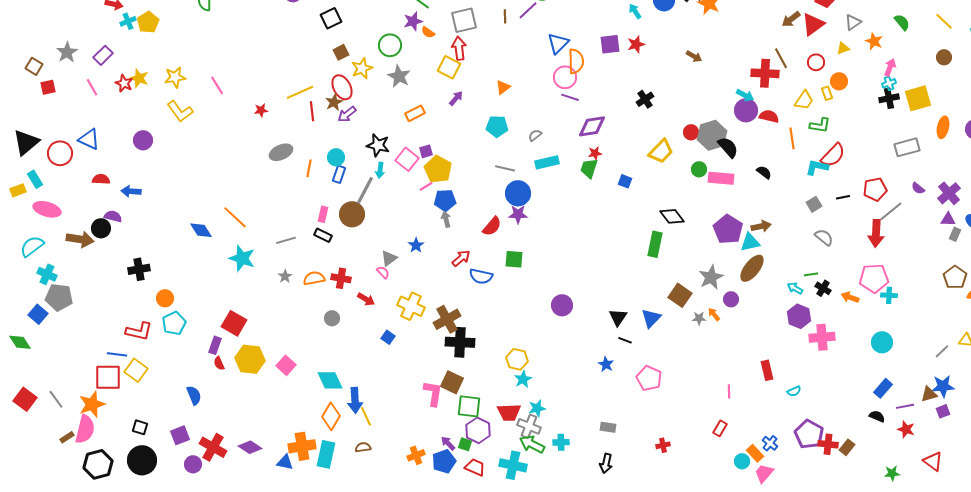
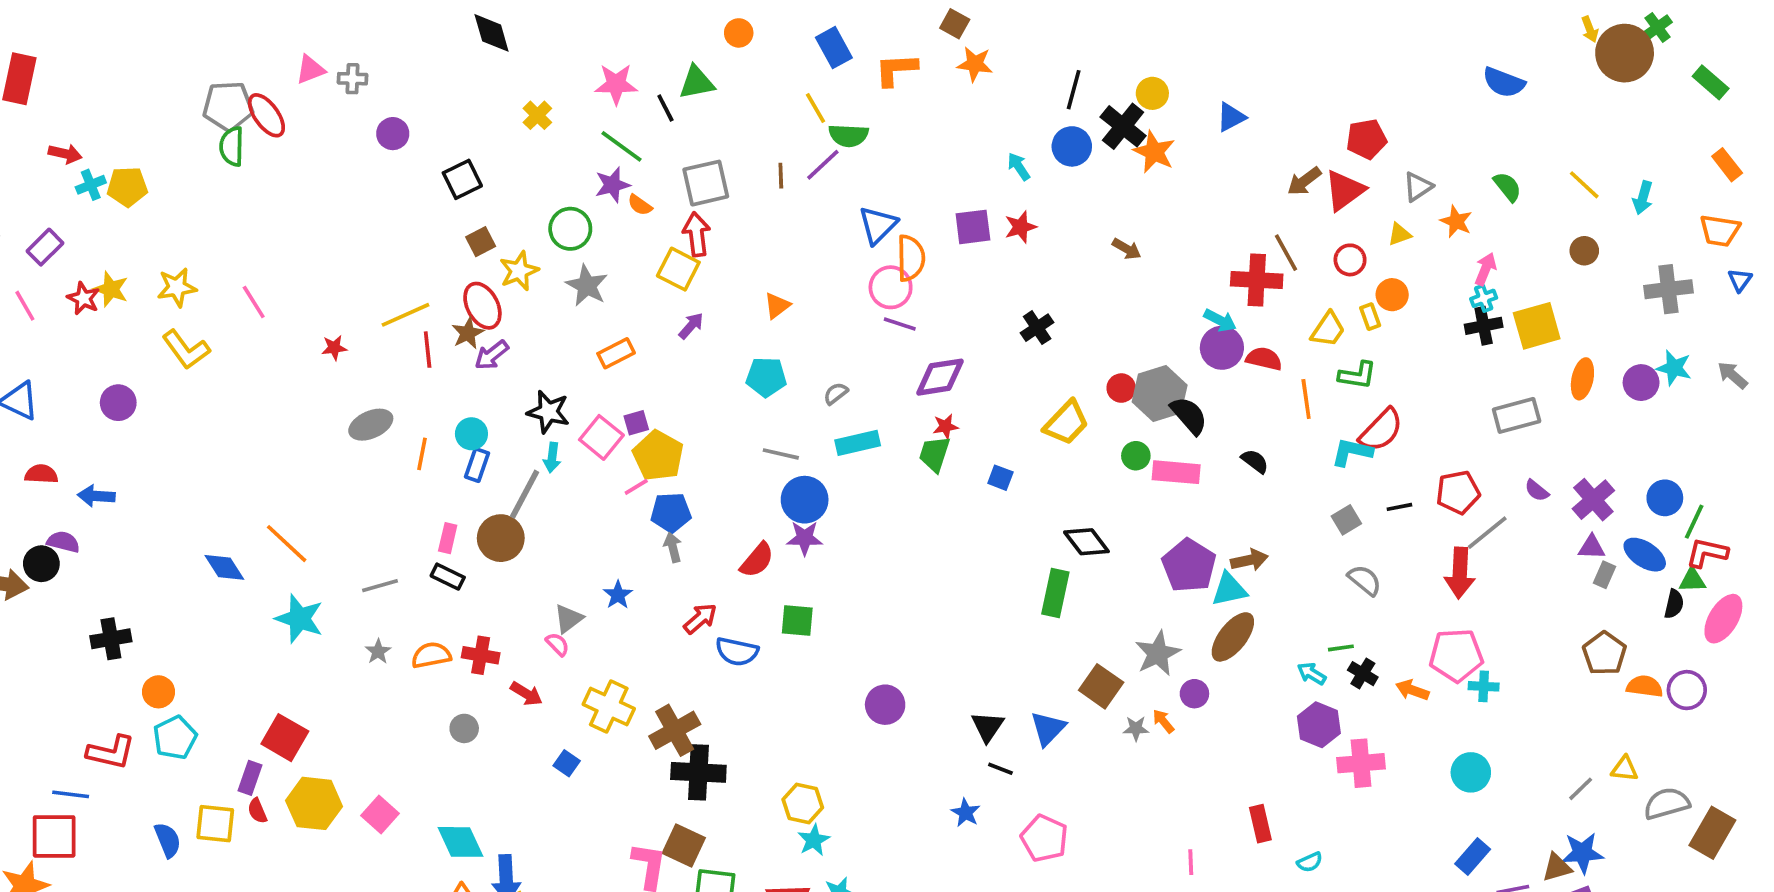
yellow pentagon: (148, 22) -> (127, 187), turned 30
yellow square: (136, 370) -> (215, 824), moved, turned -30
blue semicircle: (194, 395) -> (168, 840), moved

